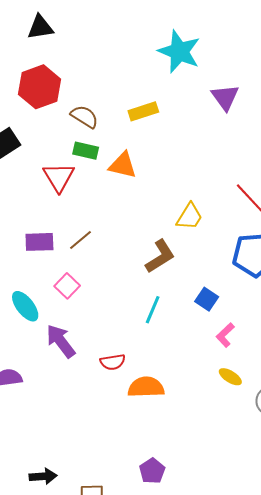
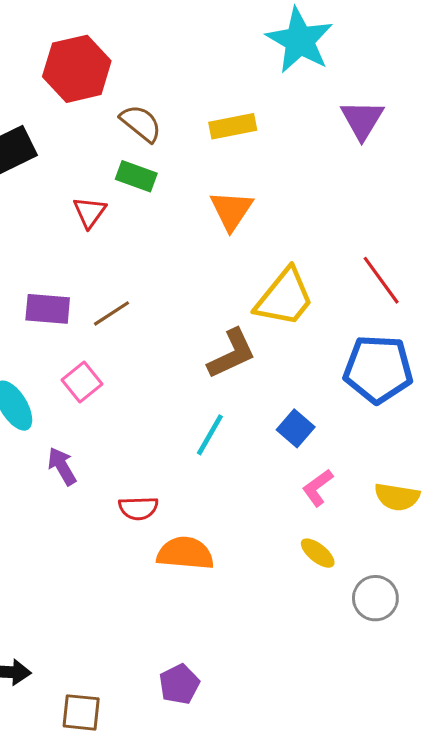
orange triangle: (123, 165) -> (231, 210), moved, turned 44
red triangle: (59, 177) -> (90, 212), size x0.7
yellow trapezoid: (189, 217) -> (285, 298), size x1.4
purple arrow: (61, 341) -> (62, 466), size x0.7

